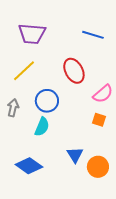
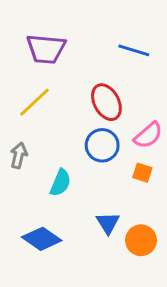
blue circle: (47, 101) -> (102, 145), moved

